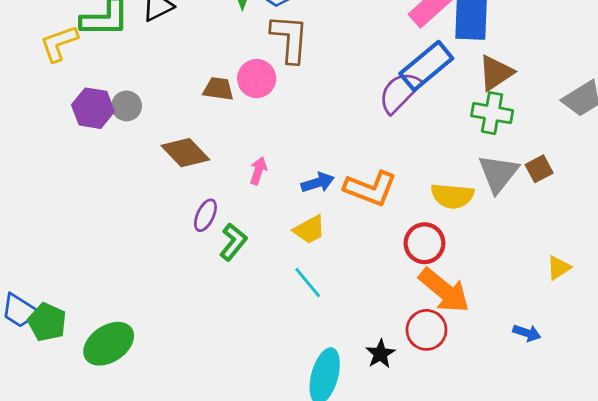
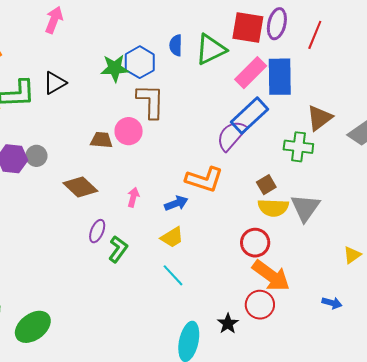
brown triangle: (496, 73) -> (320, 118), moved
brown square: (539, 169) -> (266, 185), moved
gray triangle: (498, 173) -> (305, 208), moved
orange L-shape: (370, 188) -> (204, 179), moved

